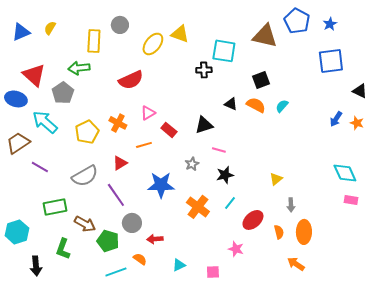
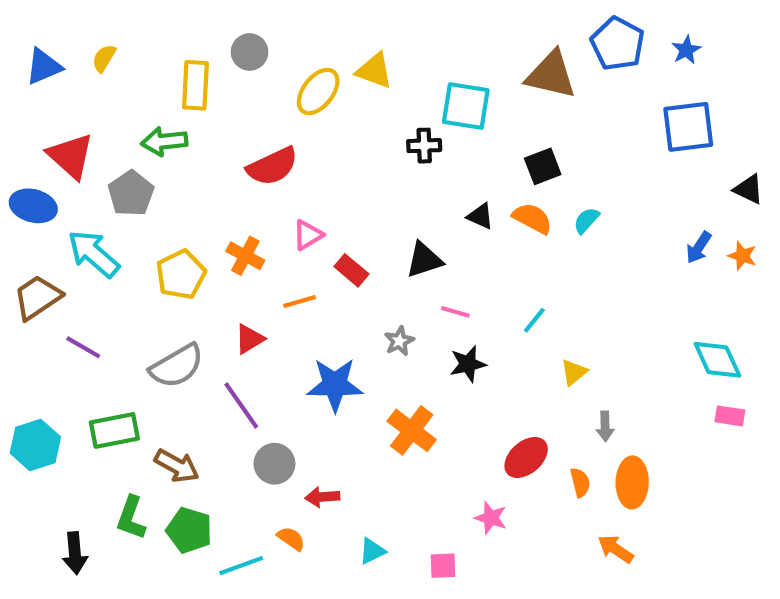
cyan line: (230, 203) -> (534, 320), moved
cyan hexagon: (17, 232) -> (35, 445), moved
green pentagon: (108, 241) -> (189, 530), moved

